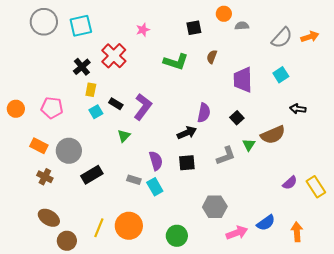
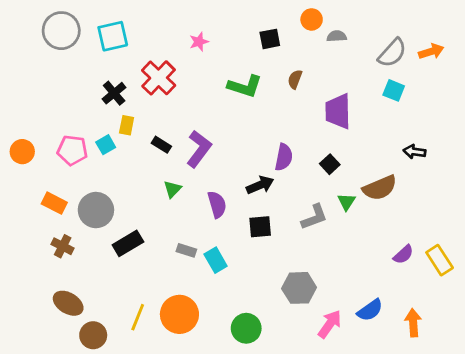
cyan square: (281, 75) -> (394, 90), moved, turned -35
cyan square: (96, 112) -> (106, 145), moved
purple semicircle: (156, 161) -> (217, 204), moved
pink arrow: (237, 233) -> (330, 324), turned -35

